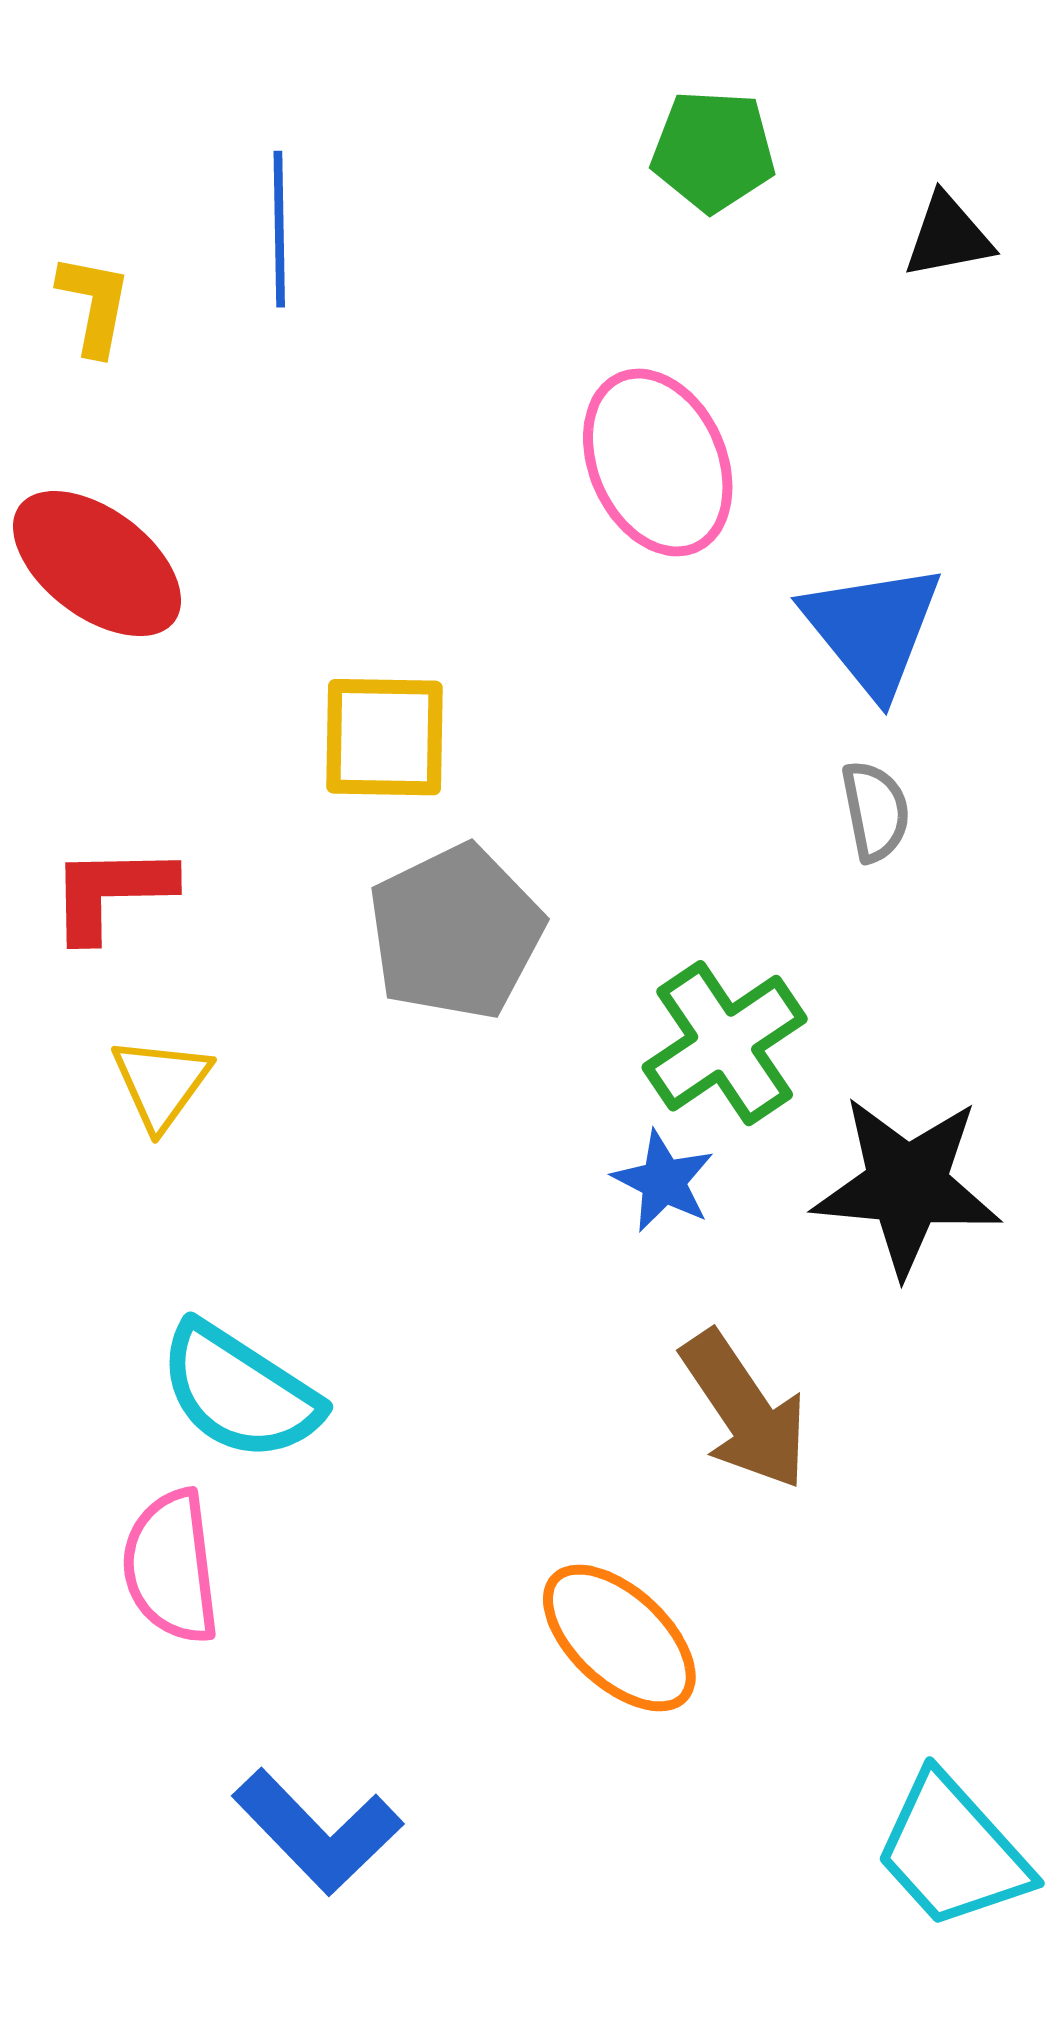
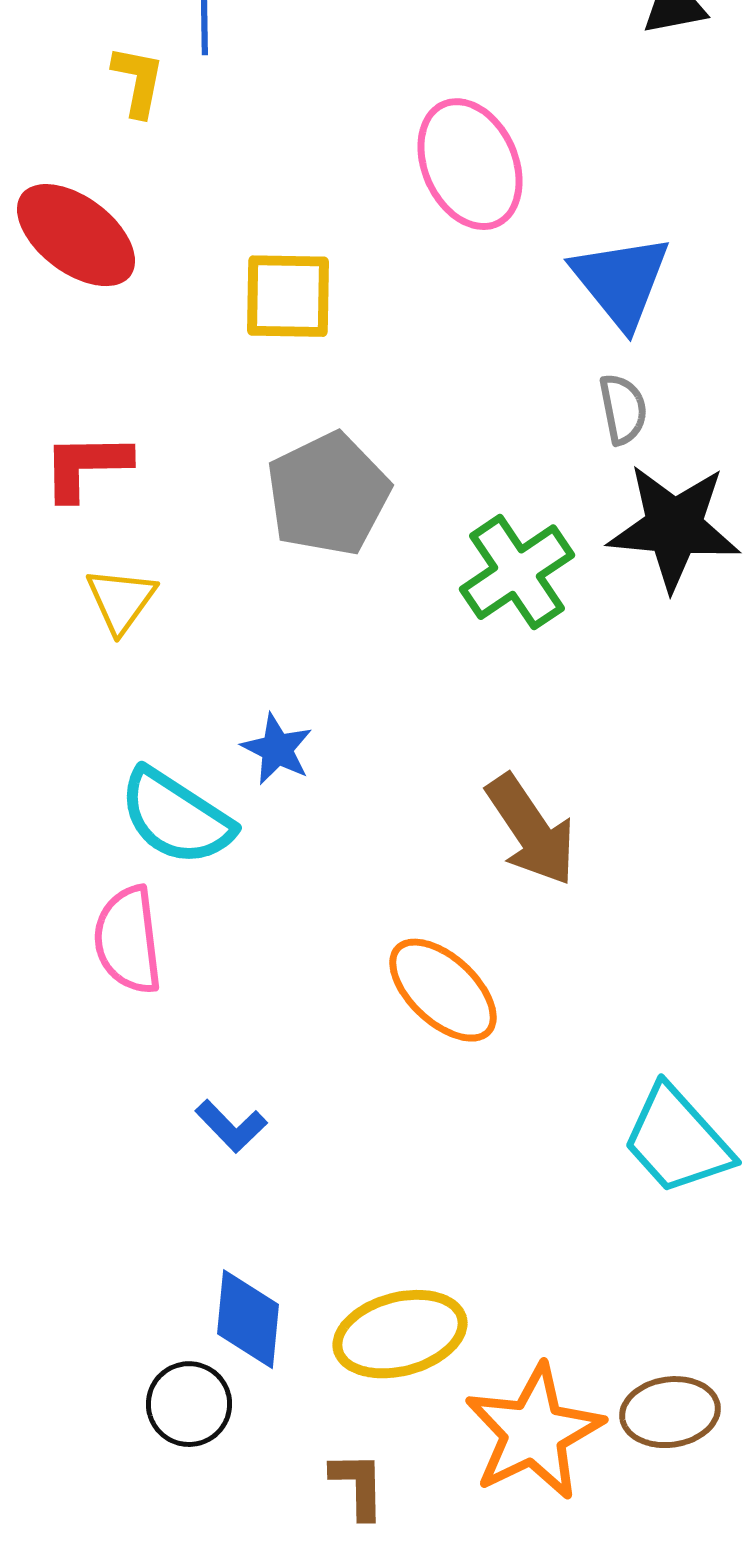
yellow L-shape: (94, 305) -> (138, 81), moved
yellow square: (384, 737) -> (288, 296), moved
blue star: (663, 1181) -> (277, 749), moved
black star: (907, 1185) -> (674, 527), moved
blue L-shape: (318, 1832) -> (231, 1126), size x0.6

